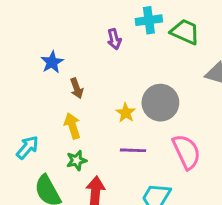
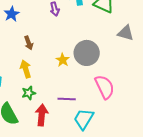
blue star: (52, 62) -> (12, 14), moved
purple line: (133, 150) -> (67, 99), moved

